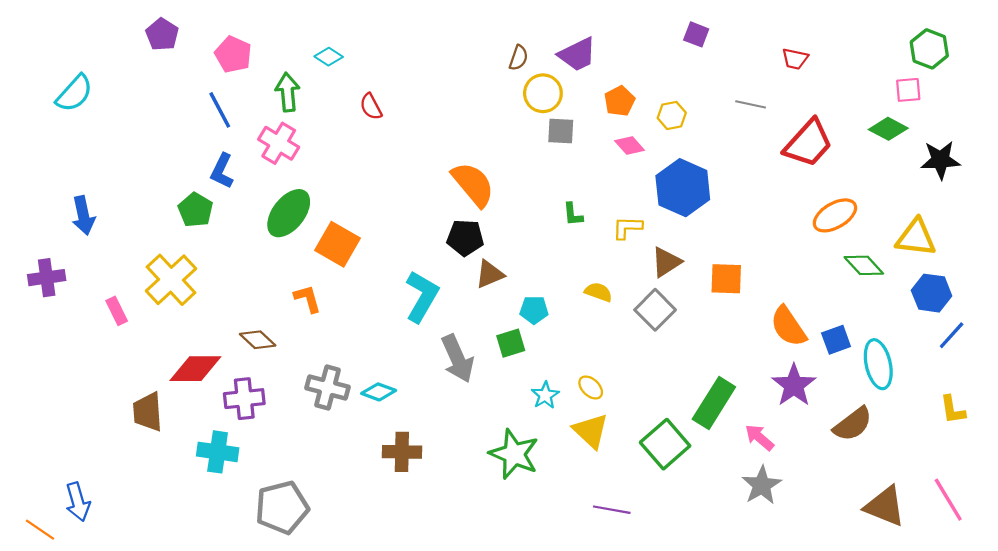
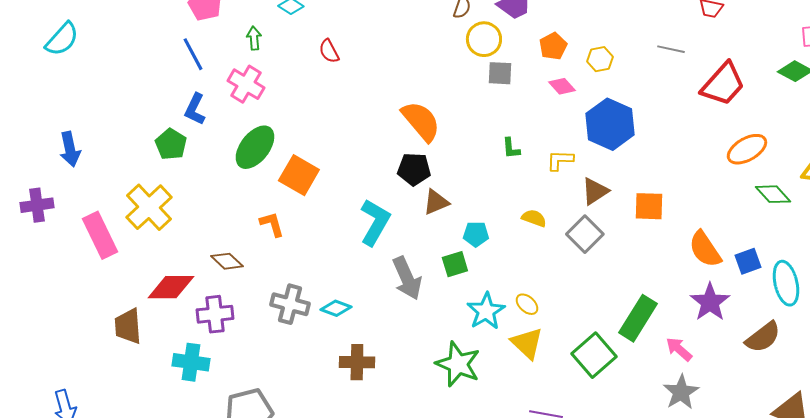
green arrow: (288, 92) -> (254, 38), size x0.7
pink rectangle: (117, 311) -> (100, 235), size x1.8
cyan star: (545, 395) -> (486, 311), size x1.5

